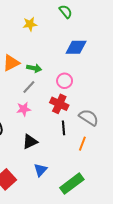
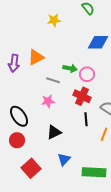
green arrow: (34, 68) -> (70, 68), moved
gray line: (29, 87) -> (53, 80), turned 64
green rectangle: (72, 184) -> (94, 172), turned 40

